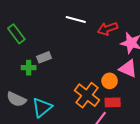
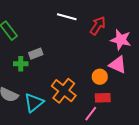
red arrow: (108, 29) -> (98, 26), turned 144
orange cross: (87, 95) -> (64, 91), moved

